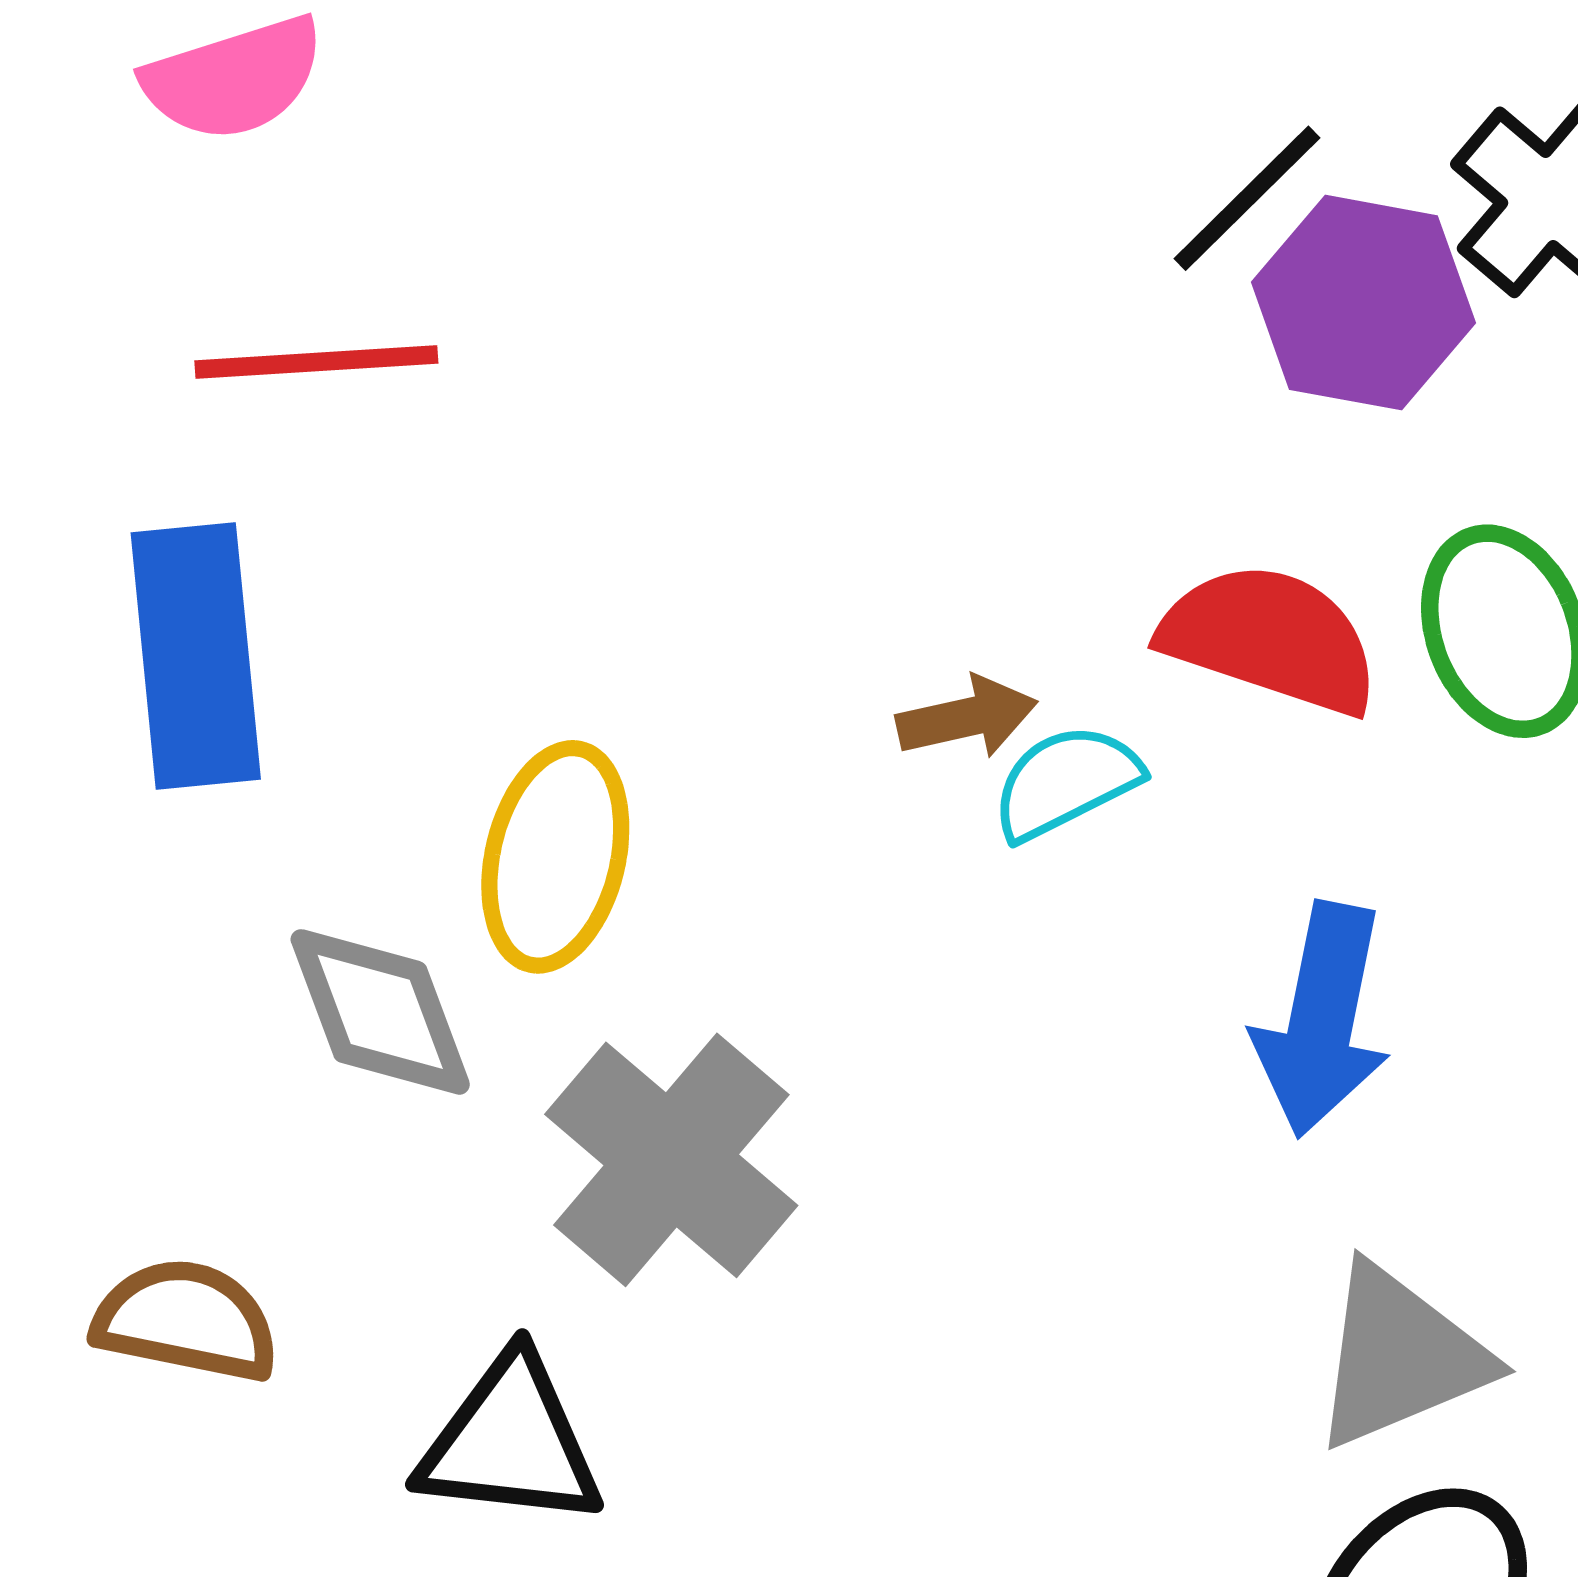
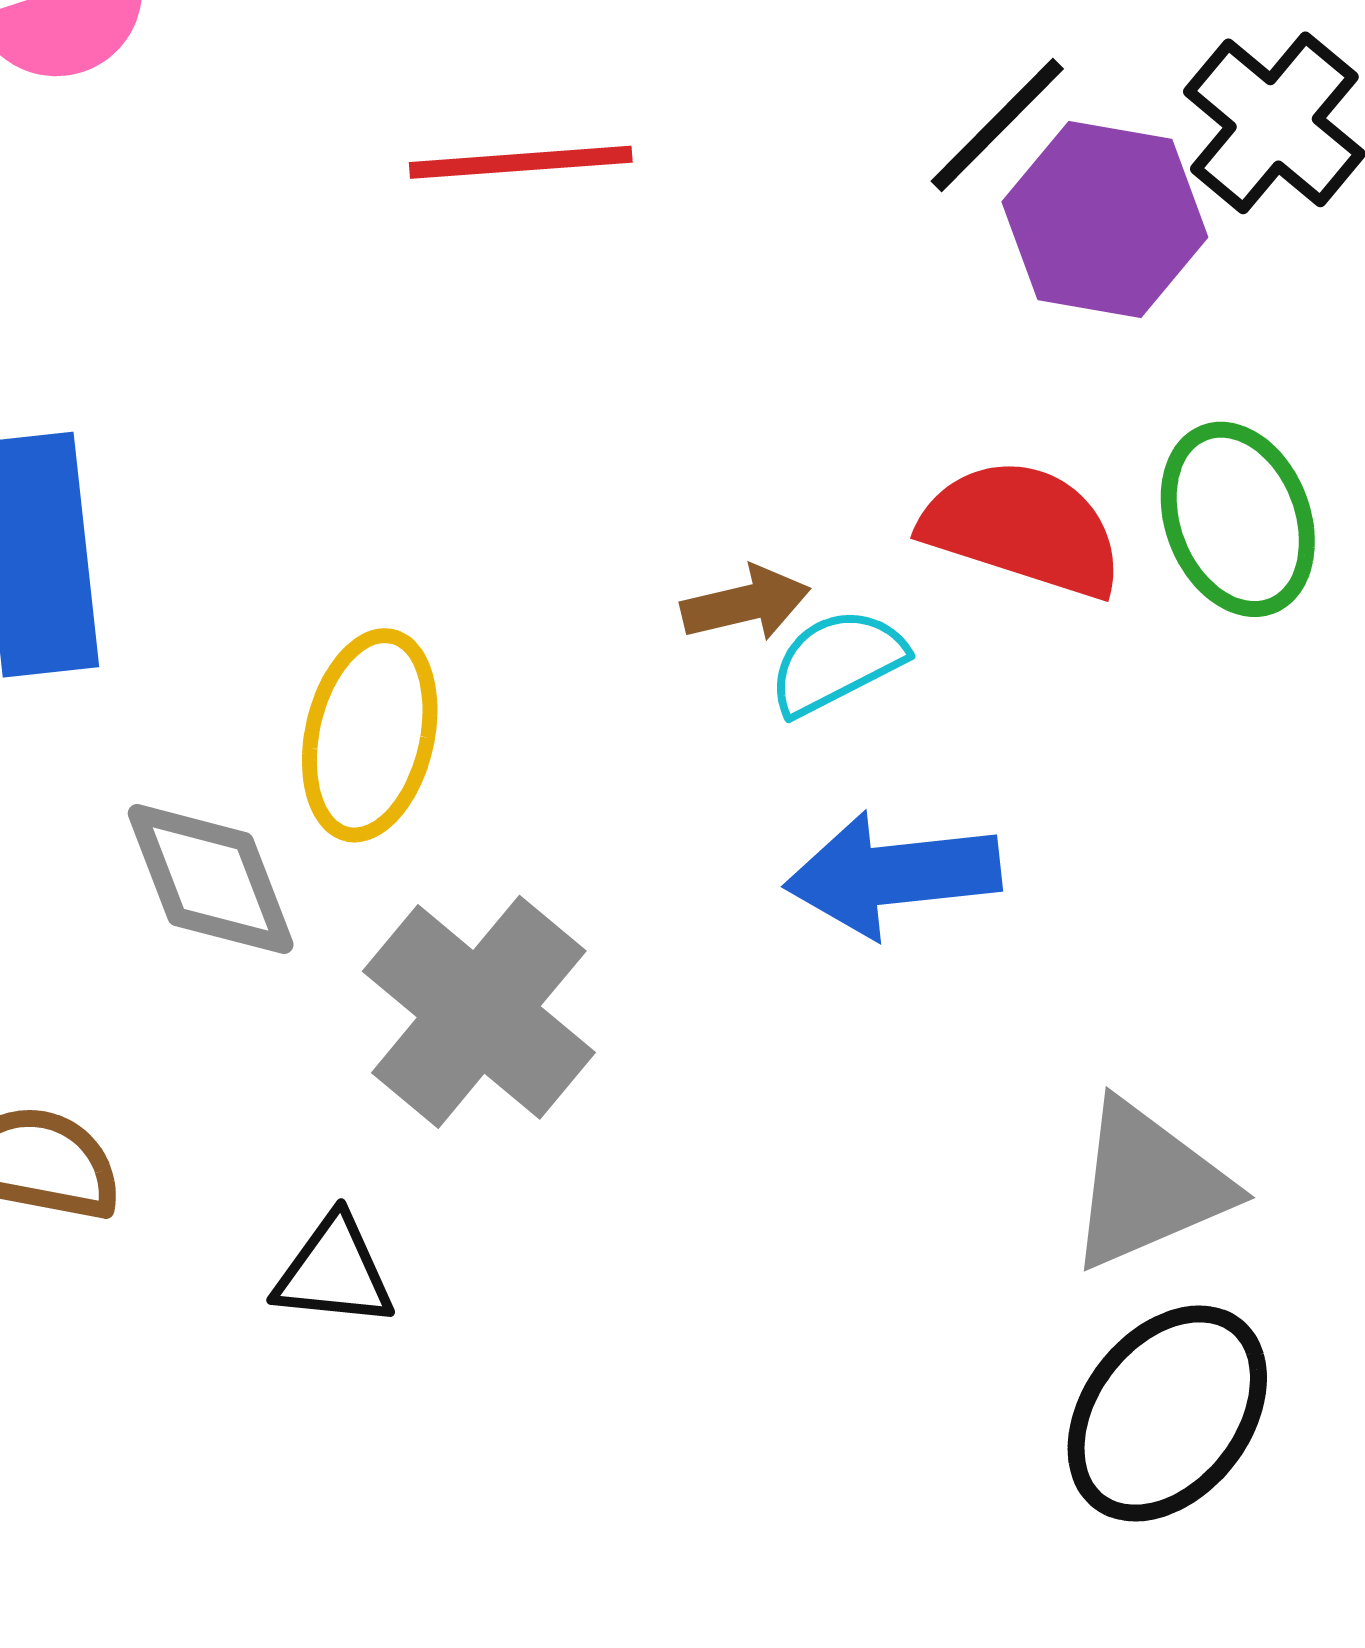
red line: (316, 362) -> (521, 162), moved
blue arrow: (1322, 1020) -> (893, 875), moved, turned 73
black triangle: (510, 1442) -> (334, 1272), size x0.7

